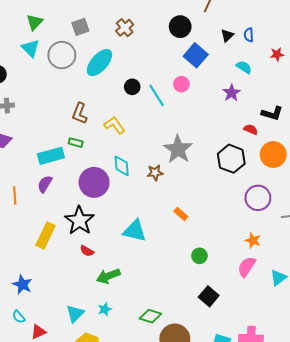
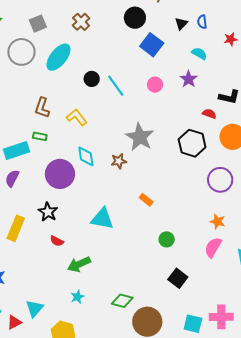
pink circle: (181, 84) -> (155, 85), moved
black star: (79, 221) -> (48, 212), size x0.7
cyan triangle: (75, 314) -> (35, 308), moved

